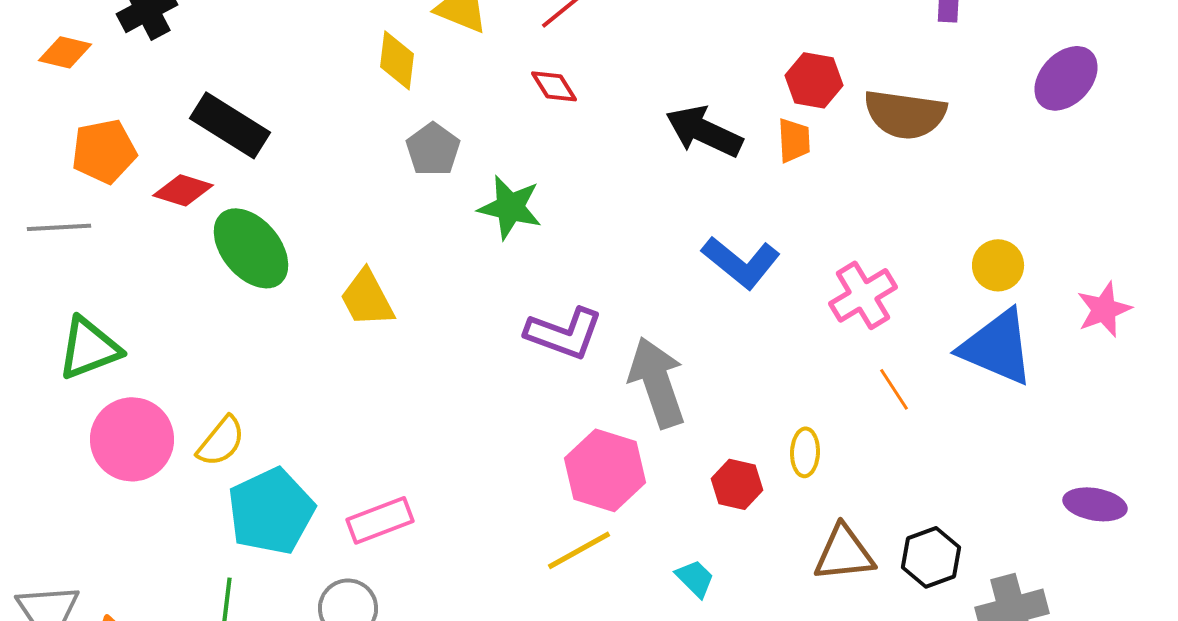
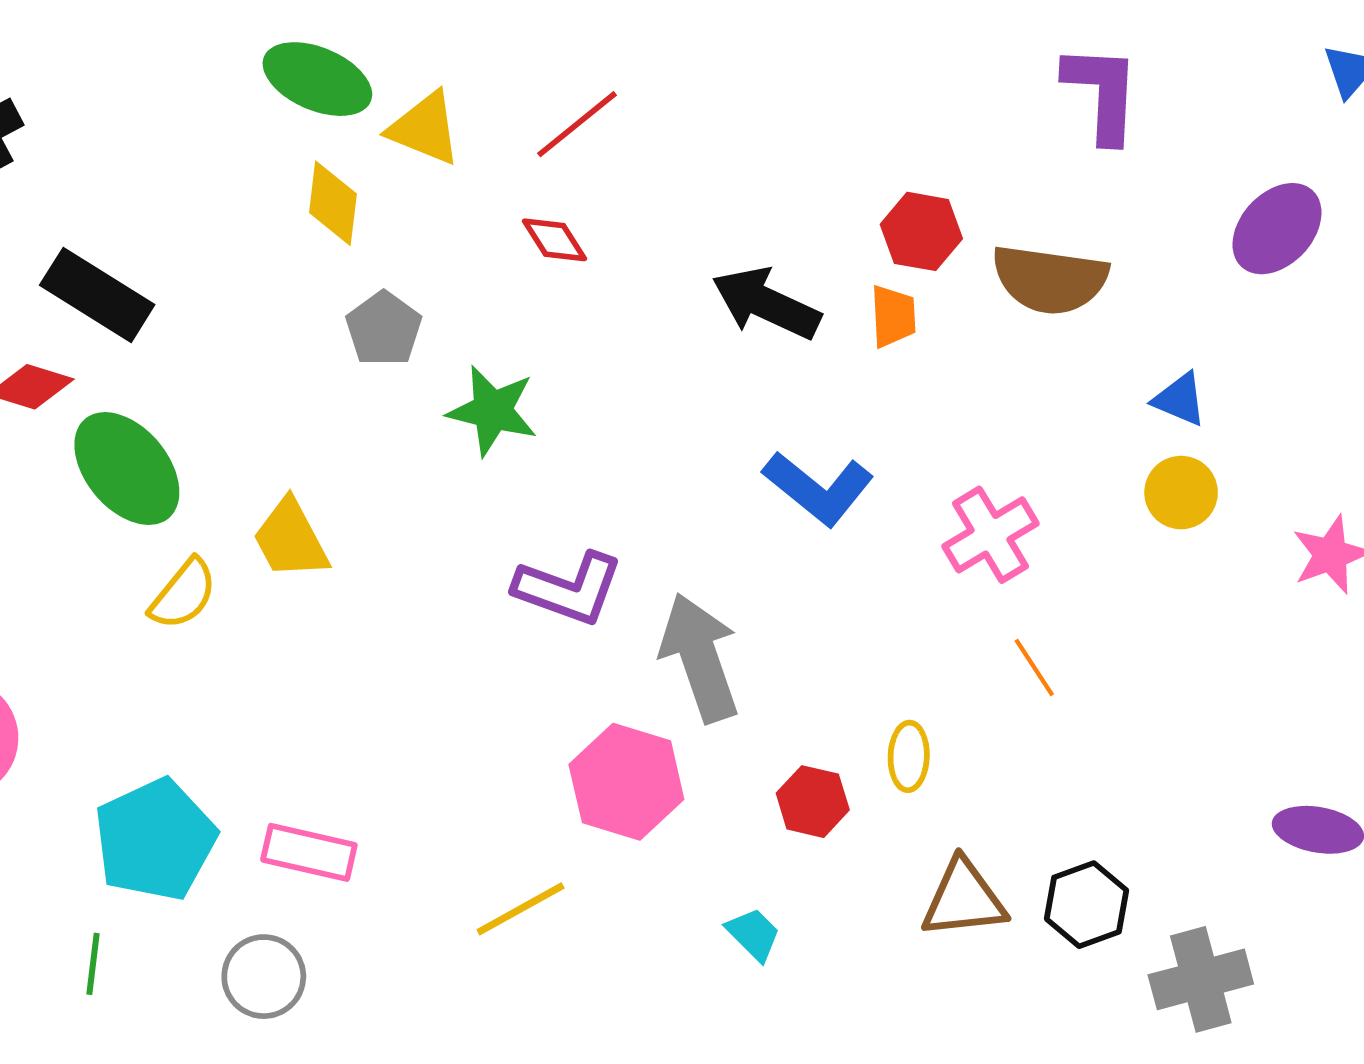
blue triangle: (997, 347) -> (1180, 399), moved, size x0.5
yellow semicircle: (221, 441) -> (183, 594), moved
pink rectangle: (380, 520) -> (309, 852), turned 34
yellow line: (579, 550) -> (521, 909), moved

